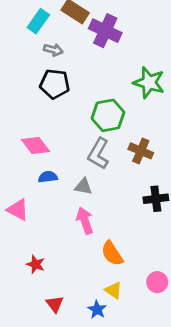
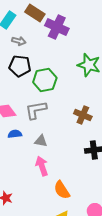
green hexagon: (108, 115) -> (45, 80), moved
gray L-shape: (98, 154) -> (36, 110), moved, turned 50

